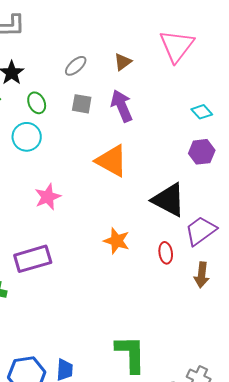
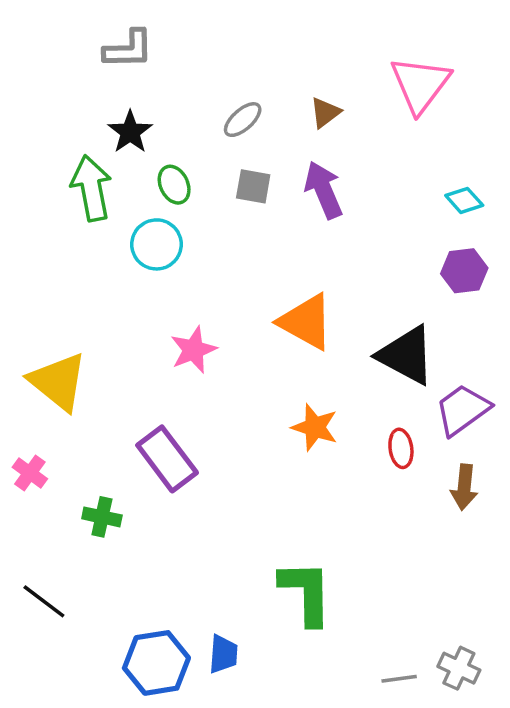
orange triangle: (112, 161) -> (306, 322), moved
purple rectangle: (33, 259) -> (167, 459), turned 69
green L-shape: (131, 354) -> (306, 593), moved

